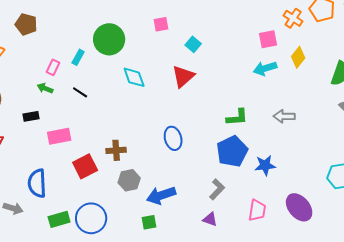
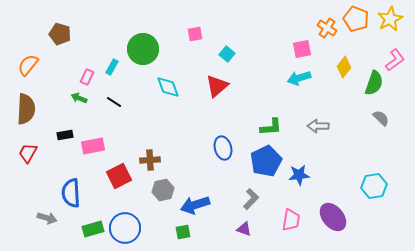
yellow diamond: (298, 57) -> (344, 67), moved
black rectangle: (31, 116) -> (65, 135), moved
blue ellipse: (173, 138) -> (223, 148), moved

